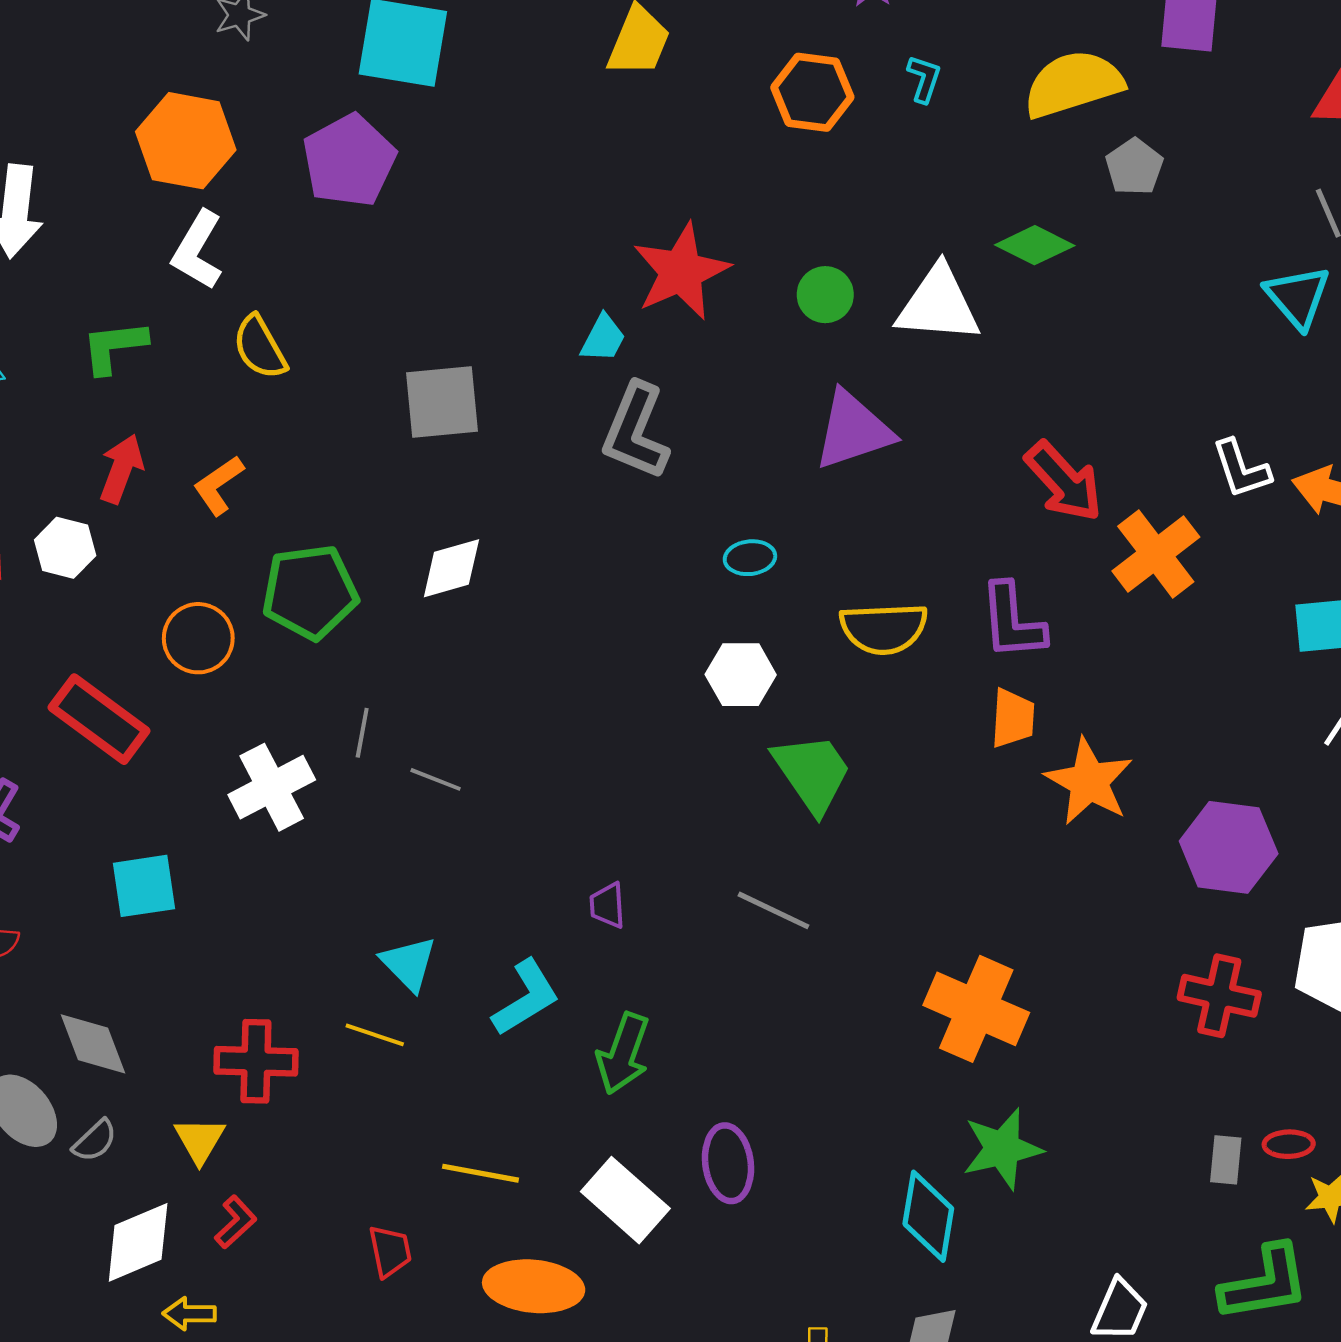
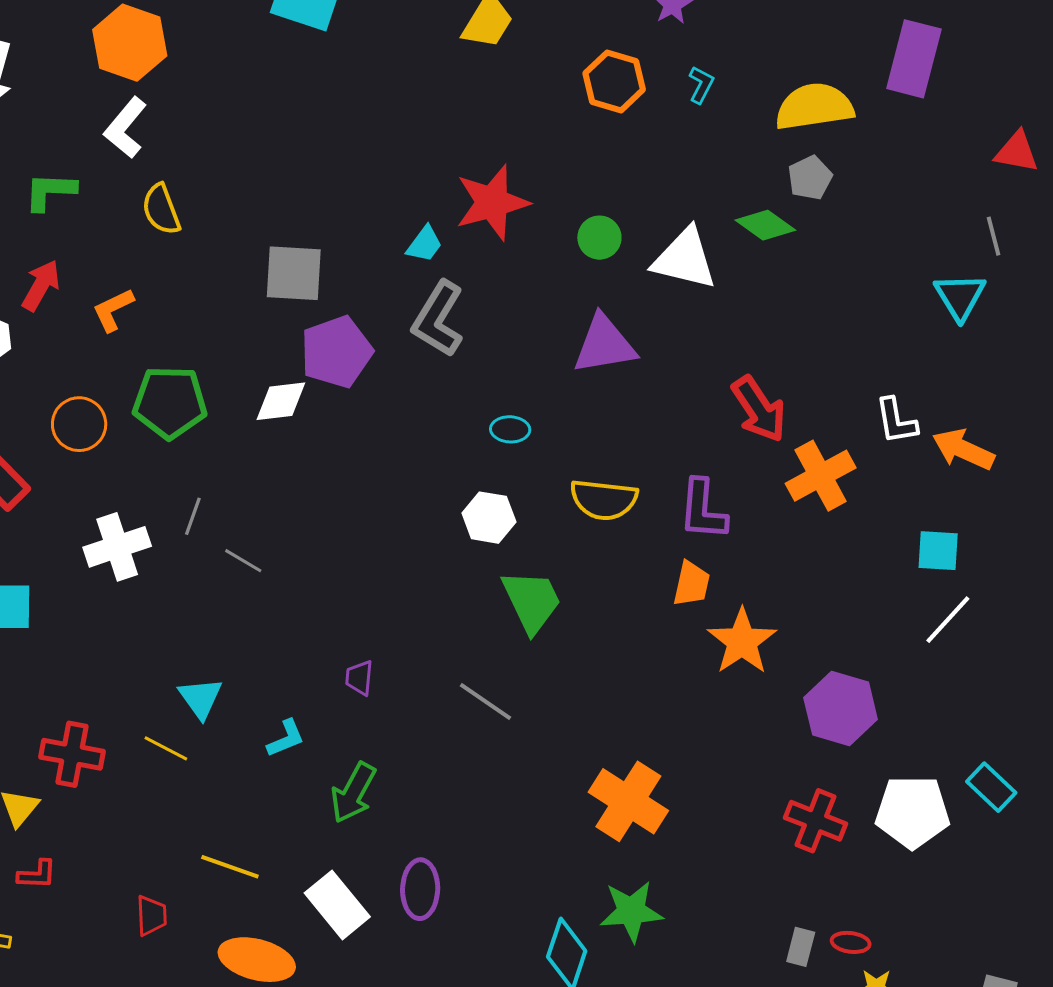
purple pentagon: (349, 161) -> (336, 352), moved
gray pentagon: (1134, 167) -> (810, 178), moved
cyan L-shape: (526, 998) -> (286, 738), size x0.7
red L-shape: (236, 1222) -> (37, 875), turned 36

